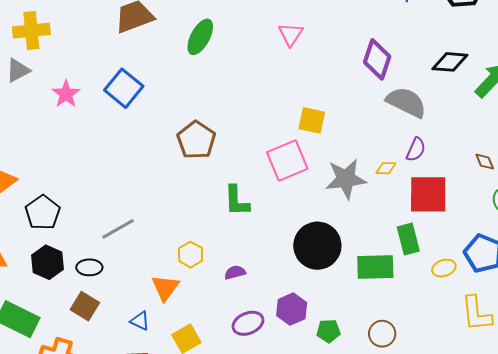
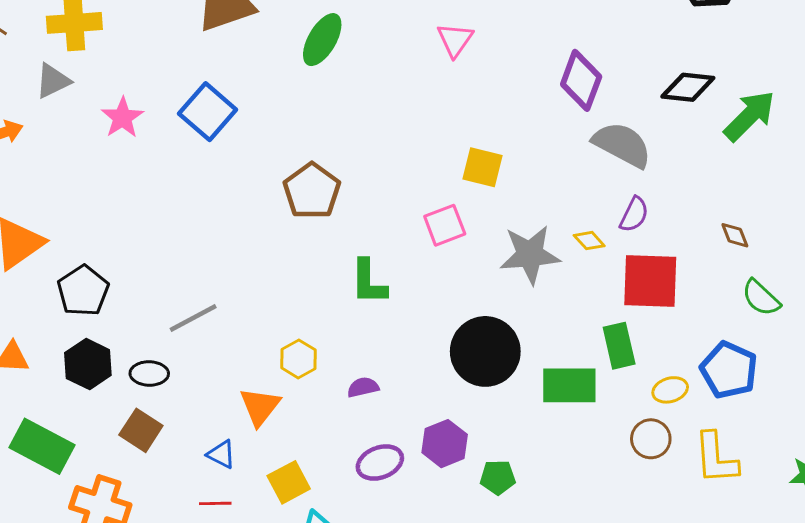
pink square: (287, 161) -> (445, 225), size x0.7
yellow diamond: (386, 168) -> (589, 241), turned 45
brown circle: (382, 334) -> (651, 439), moved

